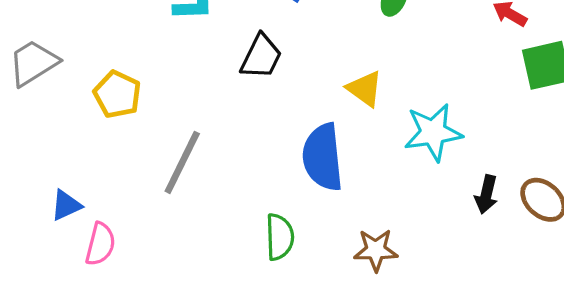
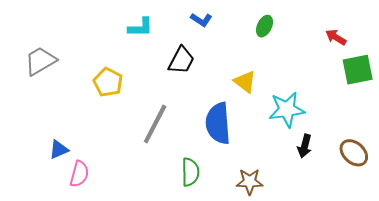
yellow pentagon: (117, 94) -> (108, 82), moved
gray line: (182, 162) -> (155, 124), moved
black arrow: (486, 194) -> (305, 146), moved

